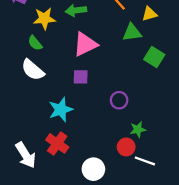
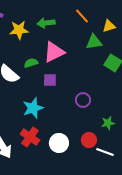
green semicircle: (35, 43) -> (31, 63), moved, turned 112
green star: (138, 129) -> (108, 123), moved
white circle: (93, 169) -> (59, 143), moved

